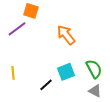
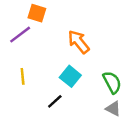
cyan square: (66, 72) -> (70, 76), moved, turned -30
yellow line: (13, 73) -> (23, 76), moved

